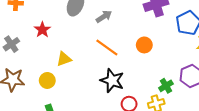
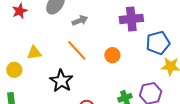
red star: (42, 30) -> (20, 11), moved
black star: (112, 81) -> (61, 81), moved

